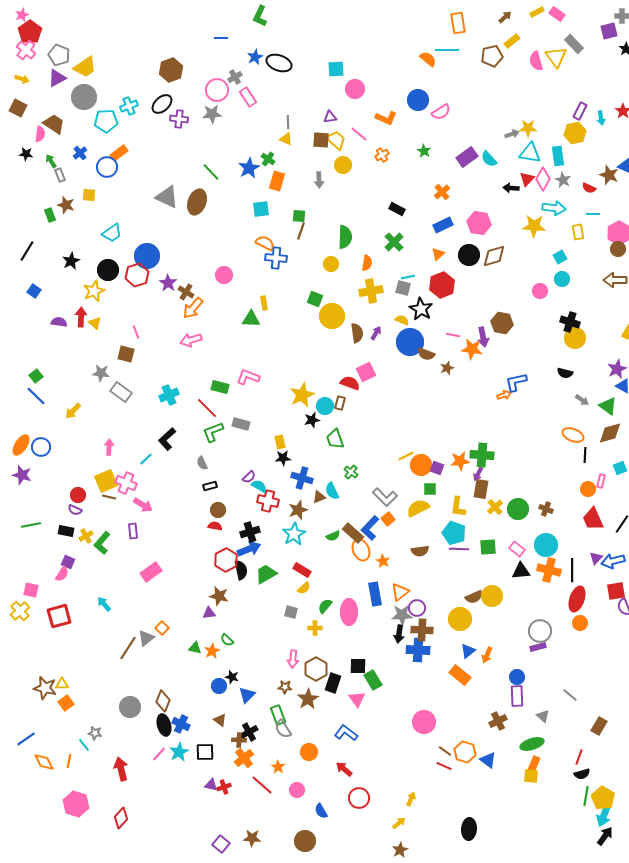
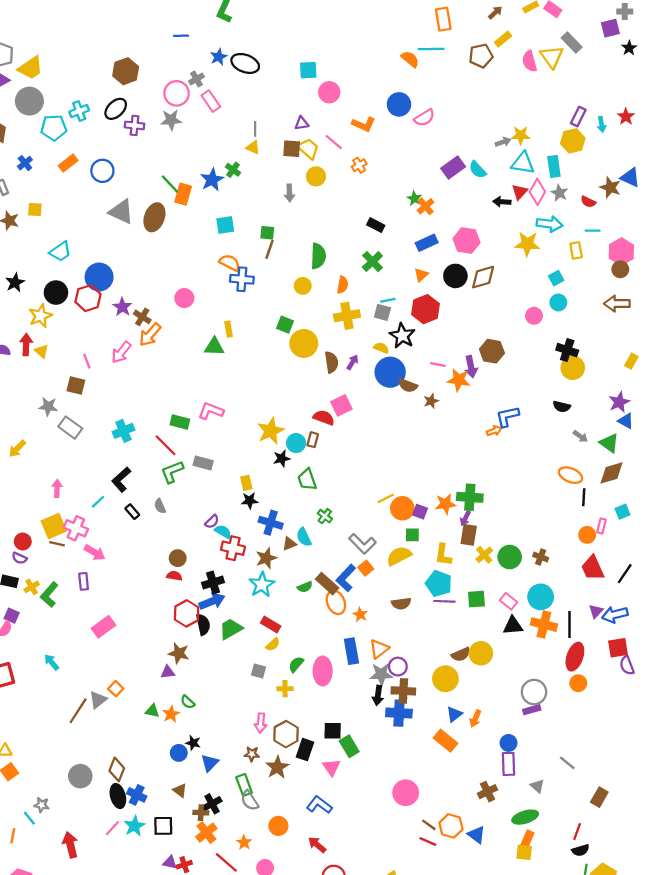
green star: (424, 151) -> (414, 198), moved
blue circle: (107, 167) -> (102, 171), moved
orange rectangle: (277, 181) -> (183, 194), moved
pink arrow: (191, 340) -> (121, 352), moved, turned -35
black rectangle: (210, 486) -> (132, 512), moved, turned 64

